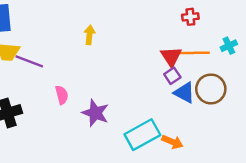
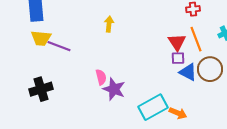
orange line: (194, 53) -> (196, 39), turned 70
purple square: (172, 76) -> (178, 58), turned 32
pink semicircle: (62, 95) -> (101, 77), moved

